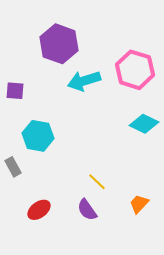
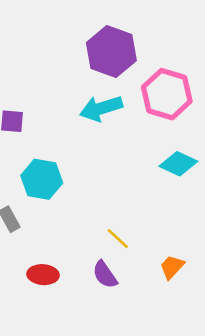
purple hexagon: (59, 44) -> (111, 52), moved
red ellipse: (39, 210) -> (43, 275), turned 40

